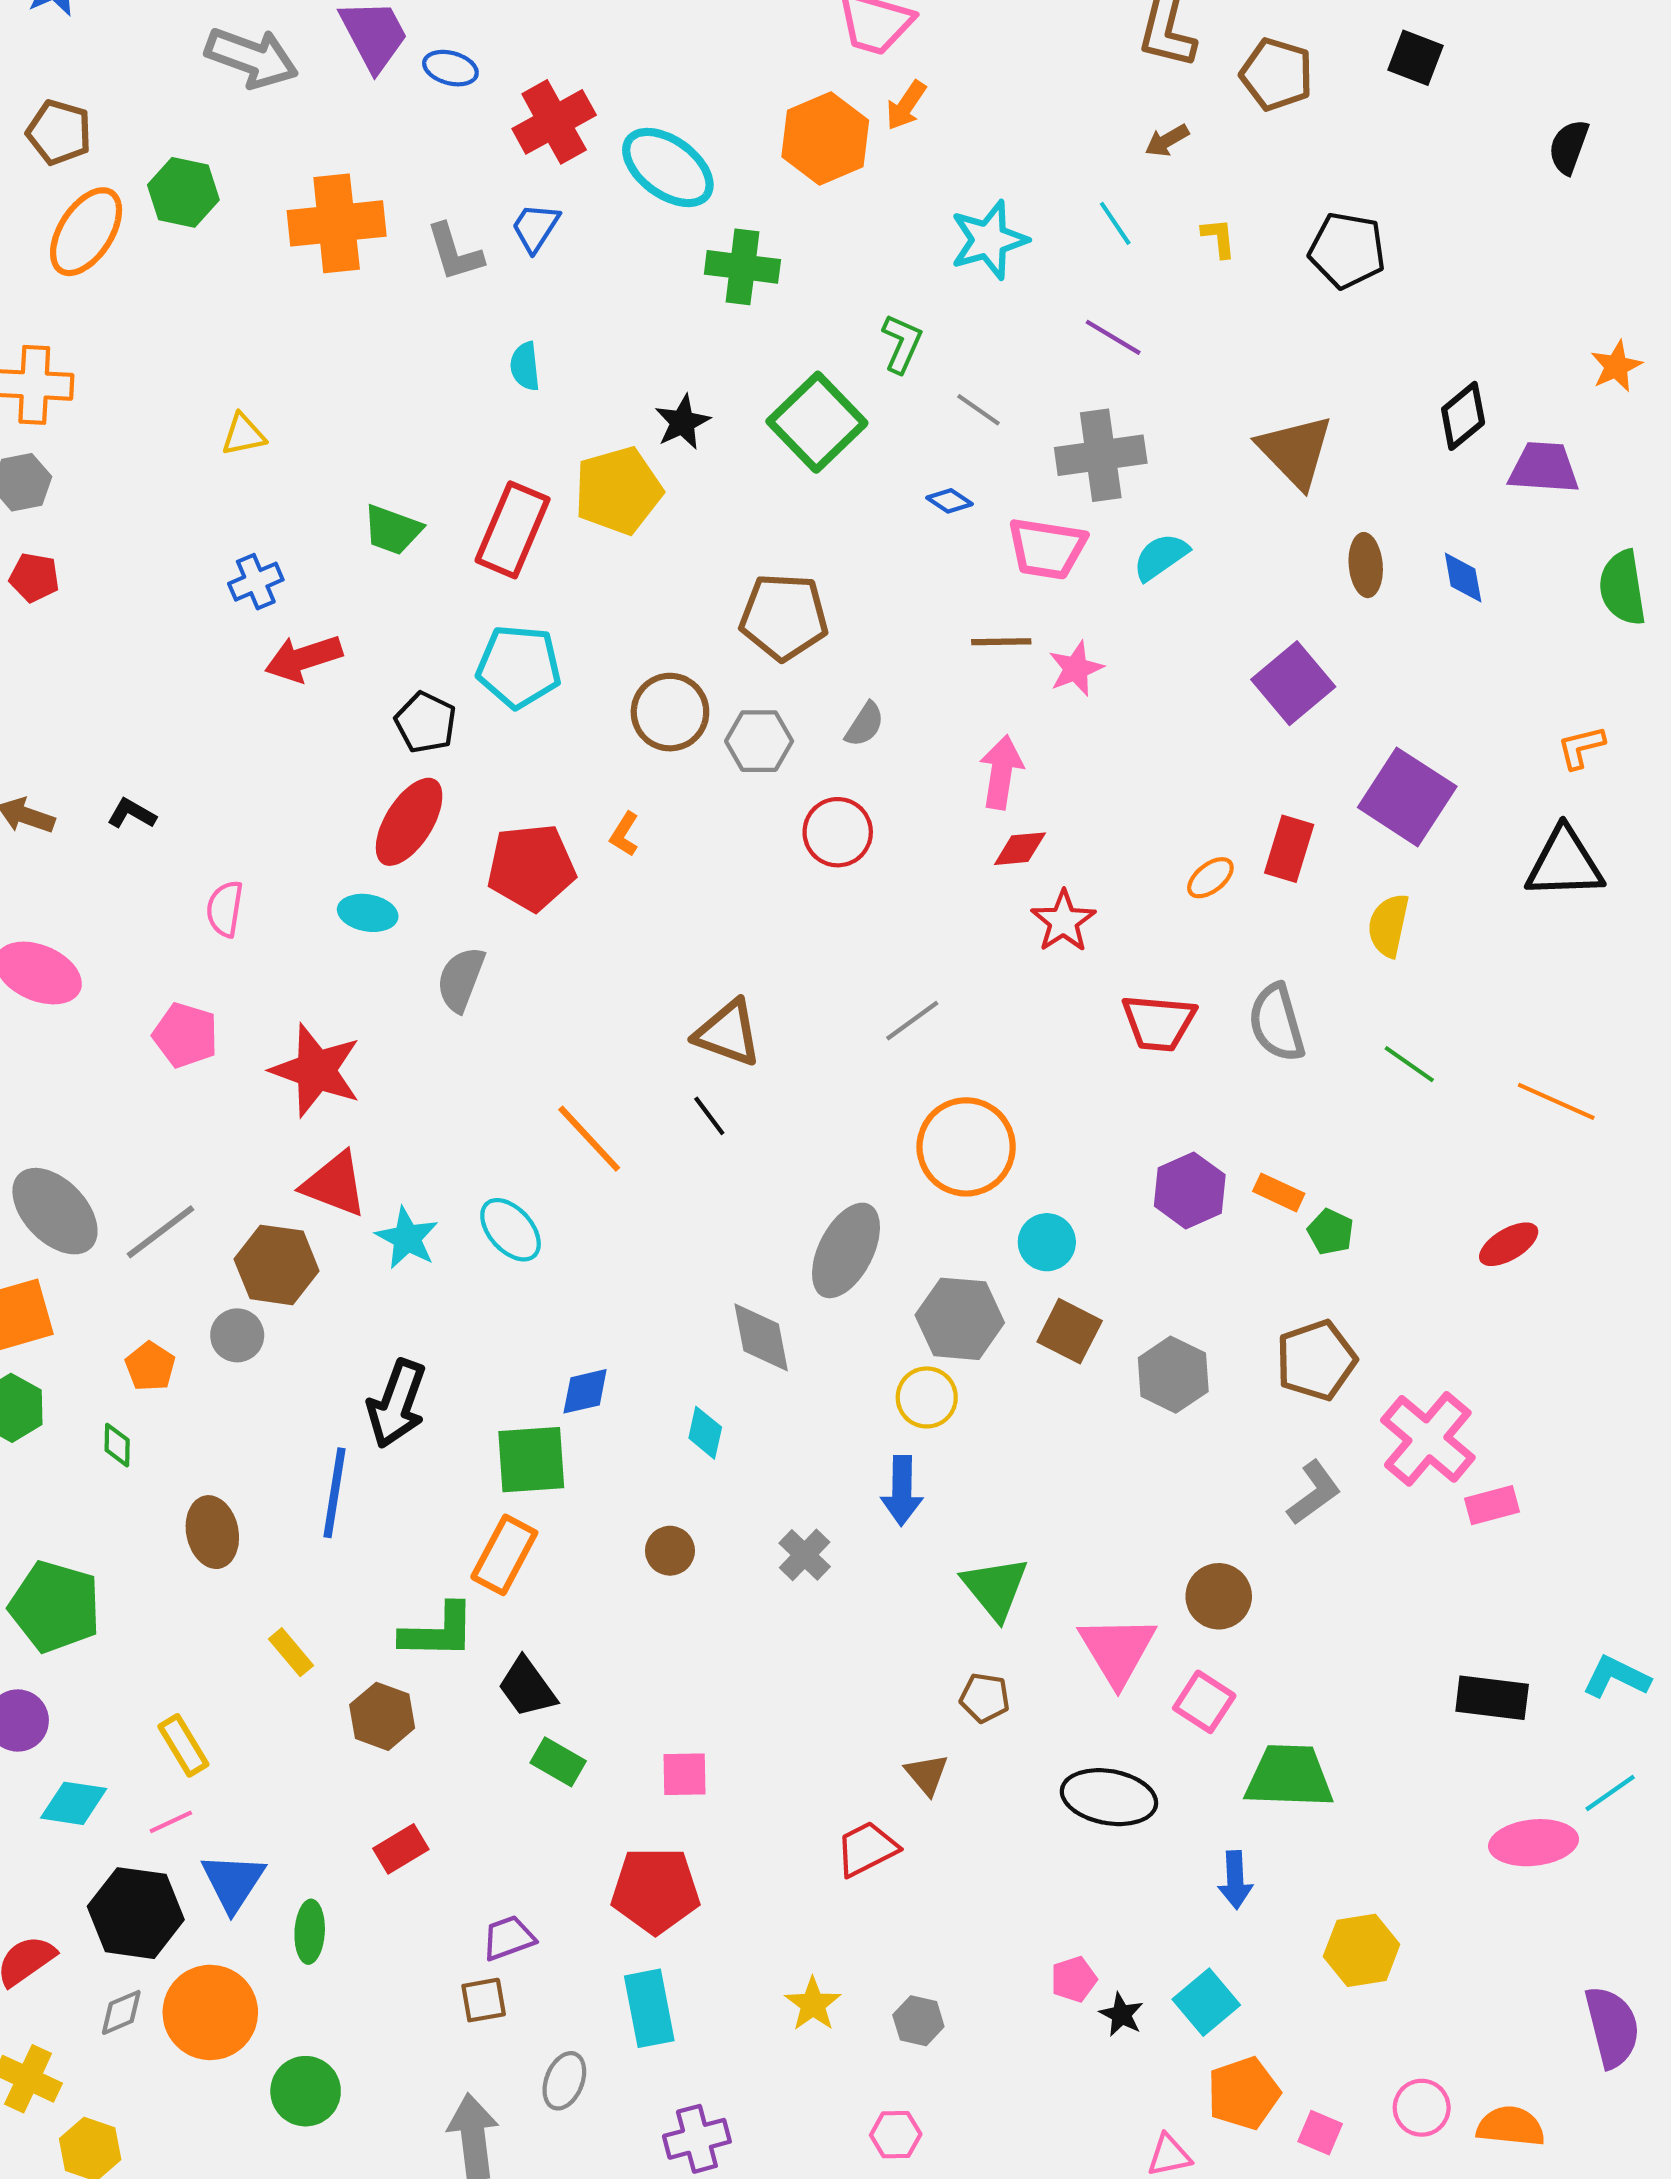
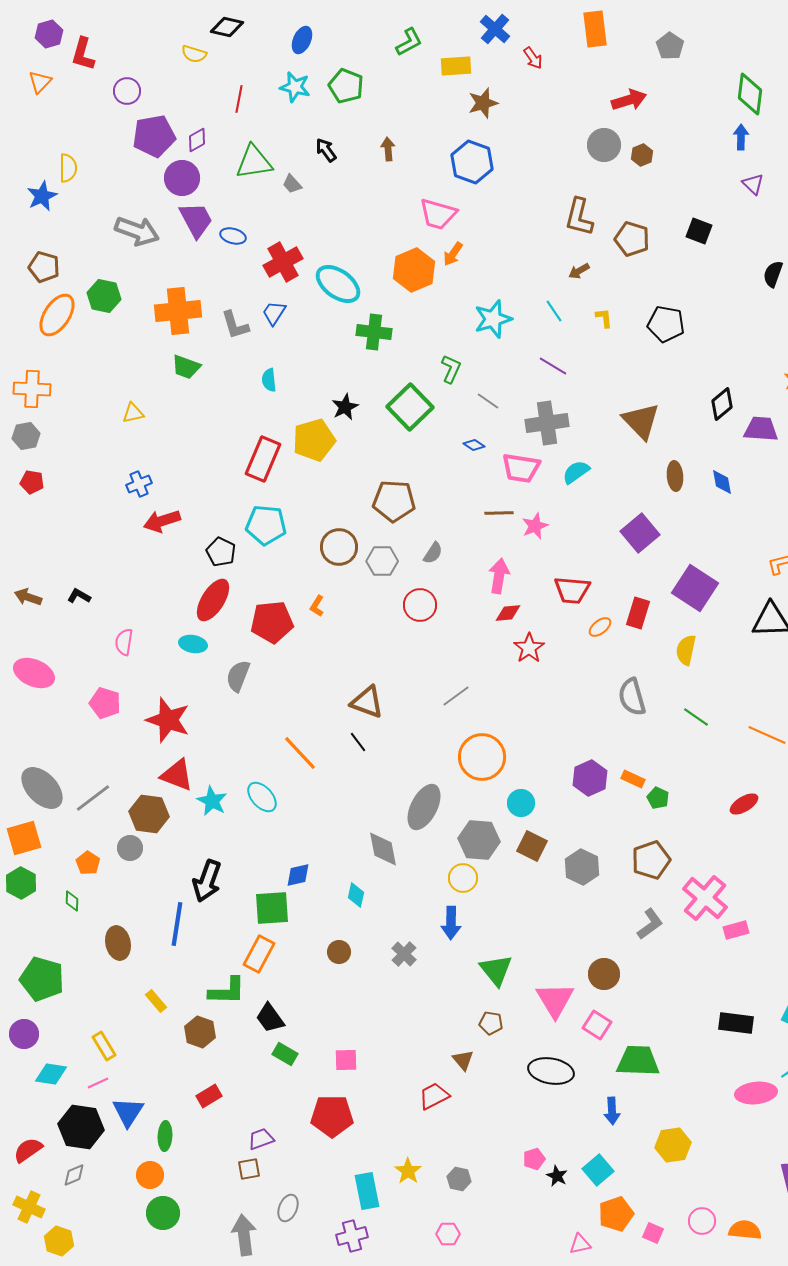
green trapezoid: (392, 530) -> (186, 367), moved
red trapezoid: (1159, 1023) -> (572, 590), moved
cyan rectangle: (649, 2008) -> (367, 1191), moved
orange circle: (210, 2012) -> (150, 1175), moved, size x0.6

